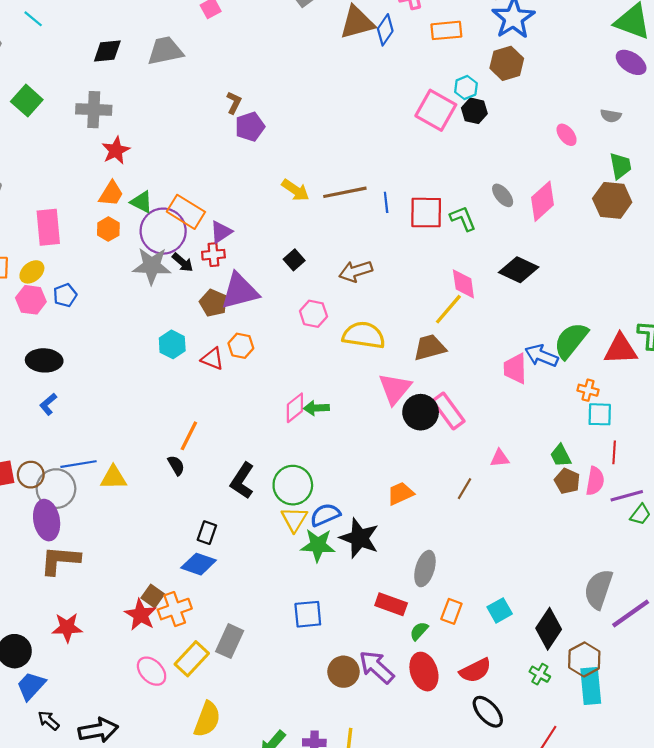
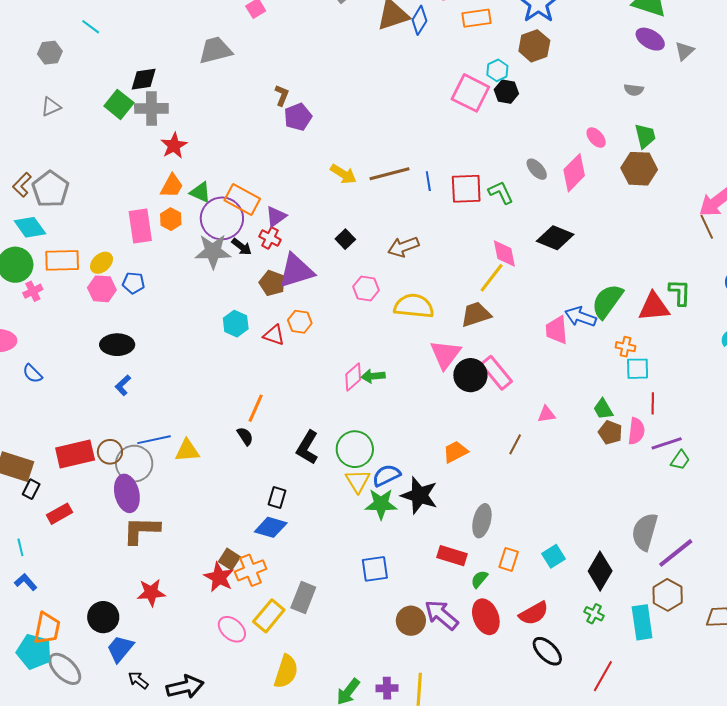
black diamond: (107, 51) -> (144, 79), moved
green square: (27, 101) -> (119, 104), moved
pink ellipse: (567, 135) -> (596, 138), moved
pink rectangle: (48, 227) -> (140, 226), moved
red cross: (213, 255) -> (270, 238), turned 35
blue pentagon: (65, 295) -> (133, 283), turned 30
brown hexagon: (584, 659) -> (668, 595), moved

